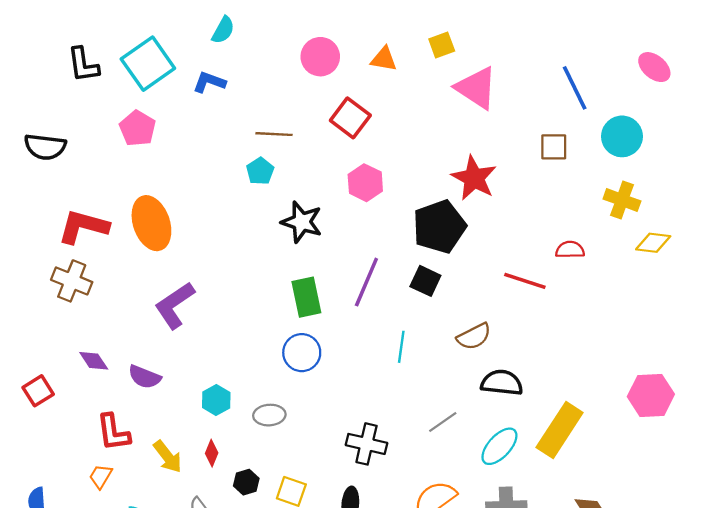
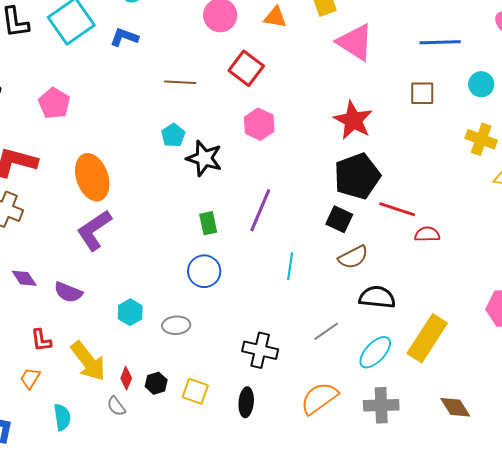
blue line: (575, 88) -> (440, 42), turned -66
pink pentagon: (138, 128) -> (54, 103), moved
cyan circle: (622, 136) -> (481, 84), size x0.7
cyan pentagon: (260, 171) -> (173, 135), moved
orange ellipse: (151, 223) -> (92, 177), moved
black pentagon: (439, 227) -> (357, 176), moved
red semicircle: (570, 250) -> (427, 234), moved
black square: (425, 281) -> (339, 219), moved
green rectangle: (306, 297) -> (208, 223), size x0.7
red L-shape: (113, 432) -> (41, 340), size x0.7
red diamond: (212, 453) -> (126, 378), moved
yellow arrow: (168, 457) -> (88, 361), size x1.4

